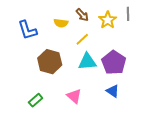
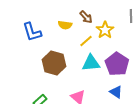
yellow star: (108, 20) -> (105, 30), moved

